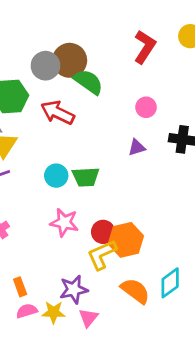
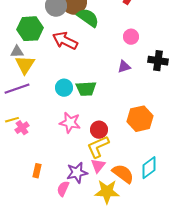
orange hexagon: (126, 240) -> (140, 119), moved
orange rectangle: (20, 287) -> (37, 171), turned 32
pink semicircle: (27, 311) -> (63, 189), moved, turned -49
yellow star: (54, 312) -> (107, 192), moved, size x1.4
pink triangle: (88, 318) -> (98, 166), moved

